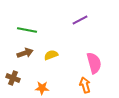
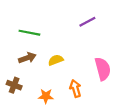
orange arrow: (85, 85) -> (75, 88), moved

